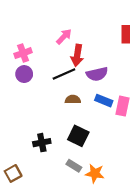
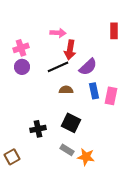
pink arrow: (64, 36) -> (58, 33), turned 49
purple semicircle: (97, 74) -> (88, 67), turned -30
blue rectangle: (104, 101) -> (94, 91), turned 56

